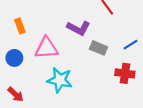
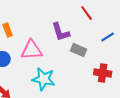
purple L-shape: (79, 28) -> (61, 32), turned 45
blue line: (130, 45) -> (108, 37), moved

